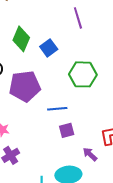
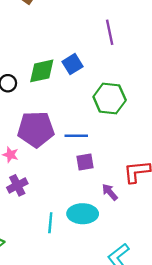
green diamond: (21, 39) -> (42, 71), moved, turned 50
purple pentagon: (25, 86) -> (36, 129), moved

